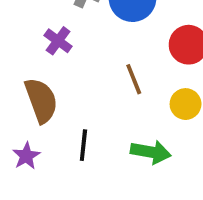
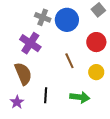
purple cross: (58, 41) -> (30, 43), size x1.5

